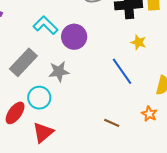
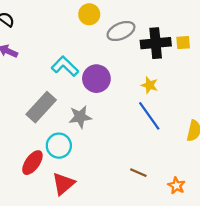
yellow star: (138, 42) -> (150, 85), moved
orange star: (149, 114) -> (176, 186), moved

